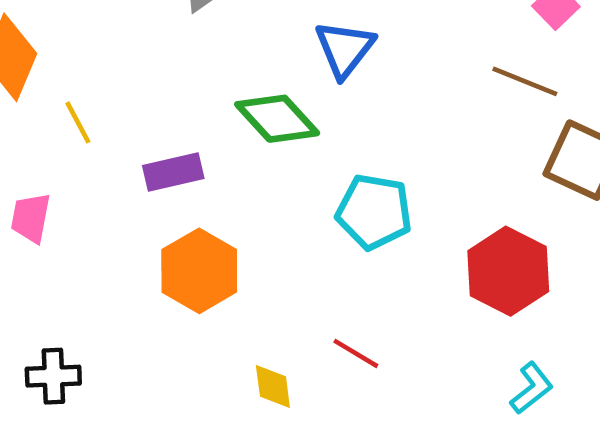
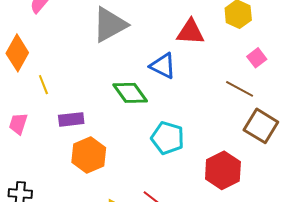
blue triangle: (345, 49) -> (163, 66), turned -48
purple rectangle: (173, 172) -> (71, 119), moved

